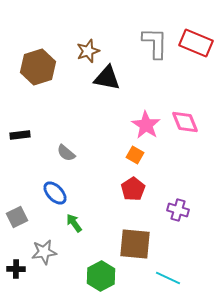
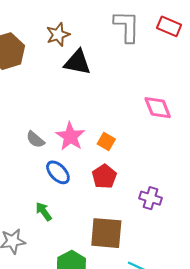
red rectangle: (196, 43) -> (169, 26), size x0.7
pink star: (146, 125) -> (70, 136), moved
blue ellipse: (55, 193) -> (58, 172), moved

